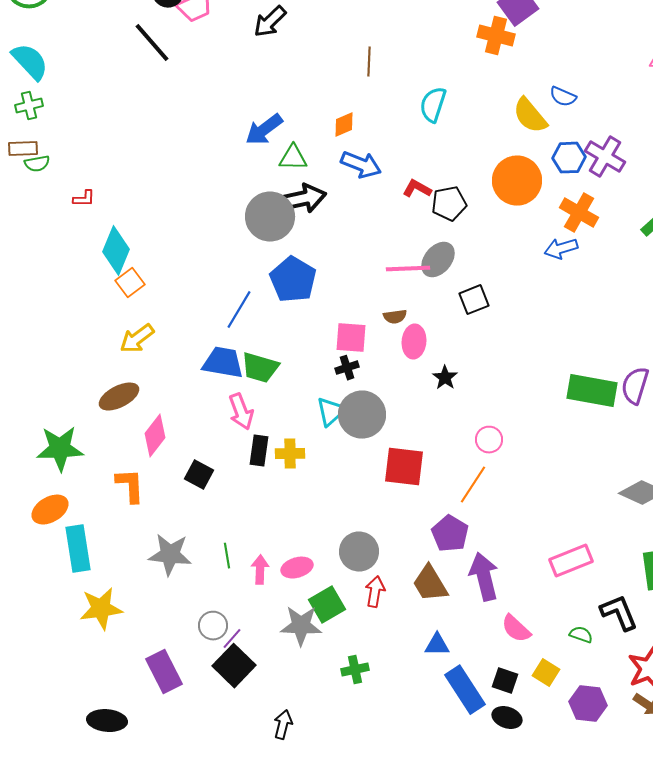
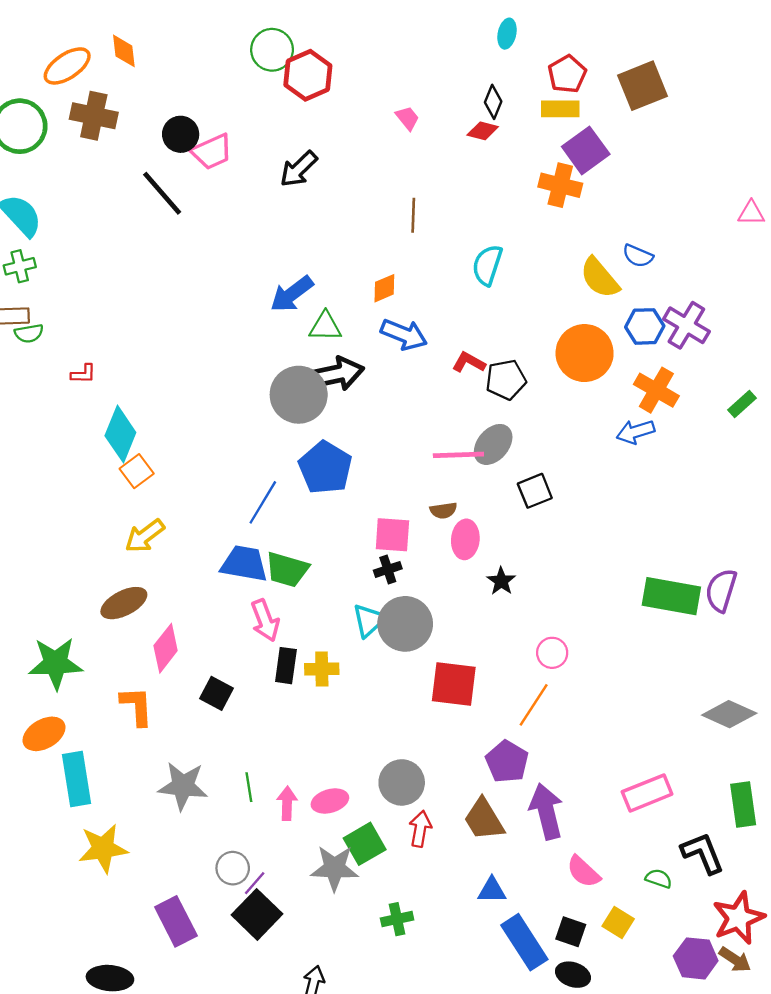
purple hexagon: (588, 704) -> (696, 958), moved

